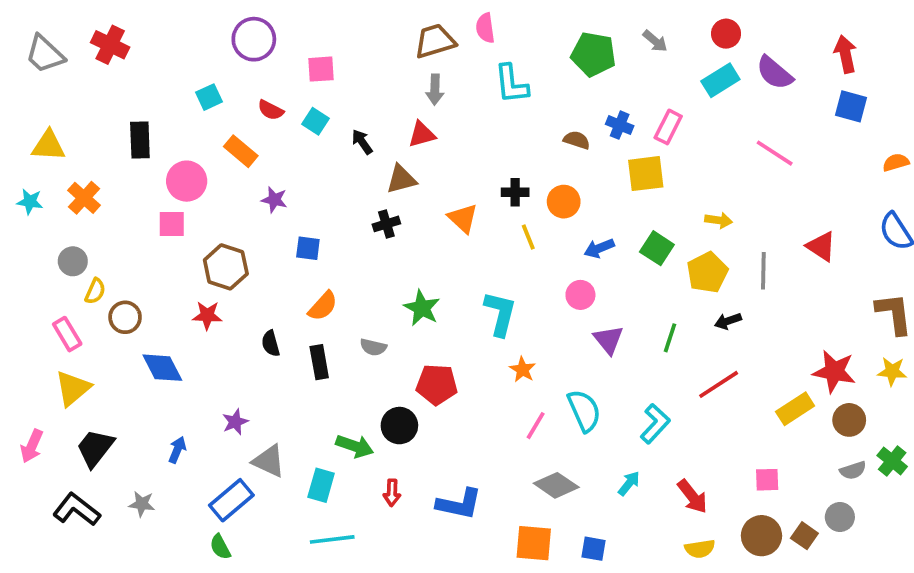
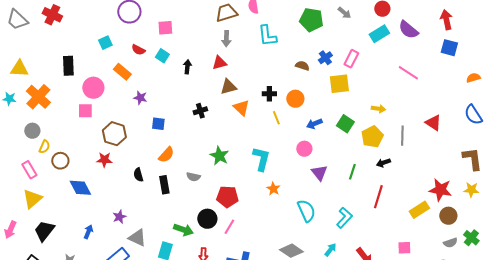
blue cross: (620, 125) -> (325, 58), turned 32
black arrow: (362, 142) -> (187, 67), turned 40
brown triangle: (401, 179) -> (228, 87), moved
orange cross: (84, 198) -> (38, 97), size x1.4
red line: (719, 384) -> (378, 197), turned -40
pink line: (536, 426) -> (229, 227), moved

